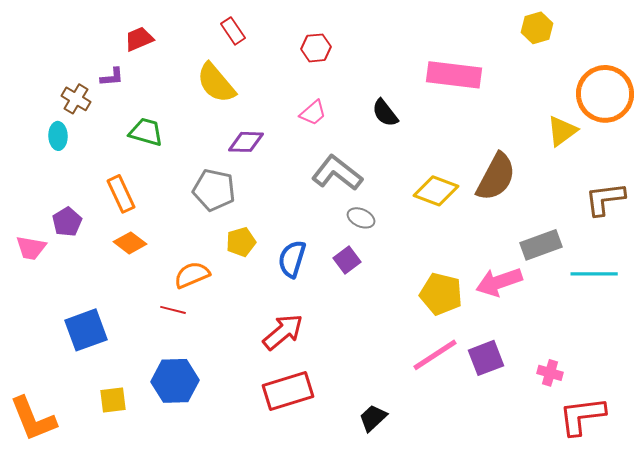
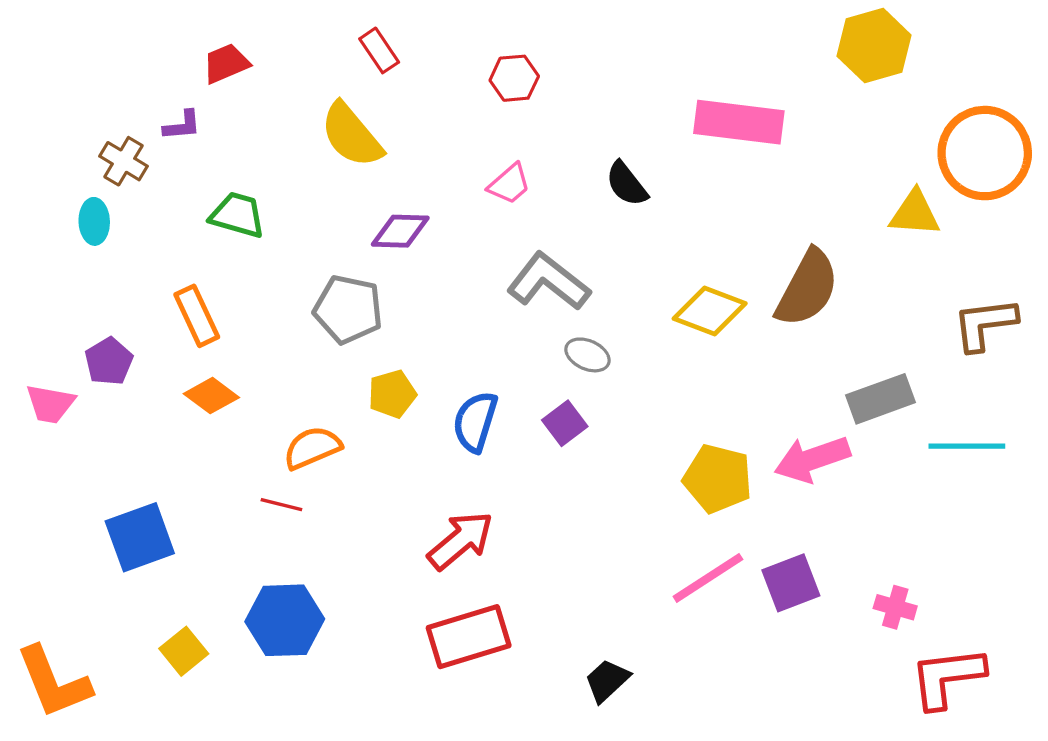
yellow hexagon: (537, 28) -> (874, 46), size x1.4
yellow triangle: (562, 131) -> (915, 213), turned 40
yellow square: (113, 400) -> (184, 651), turned -32

